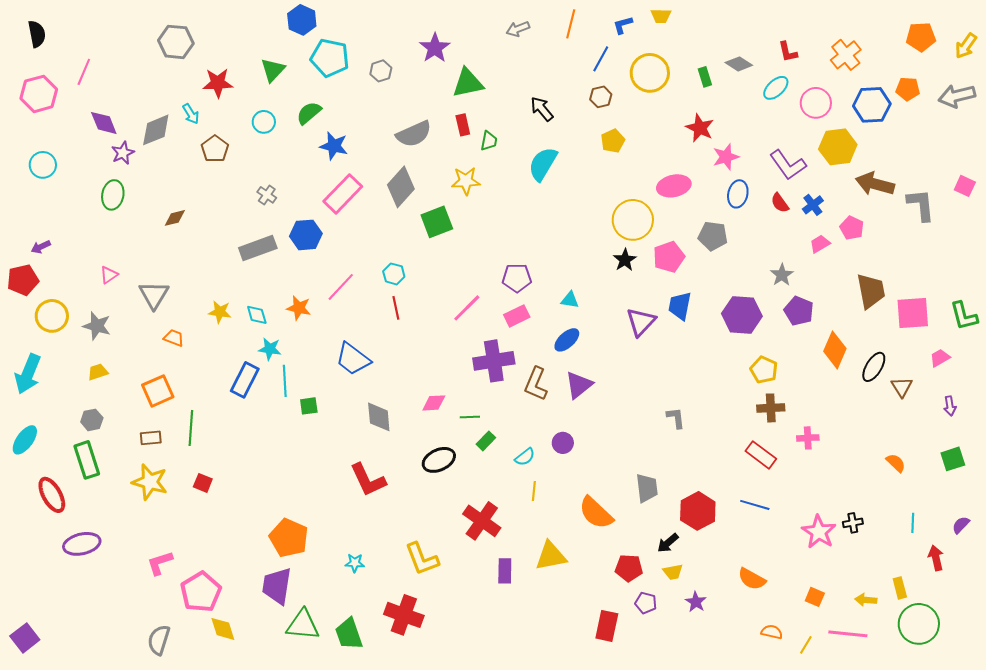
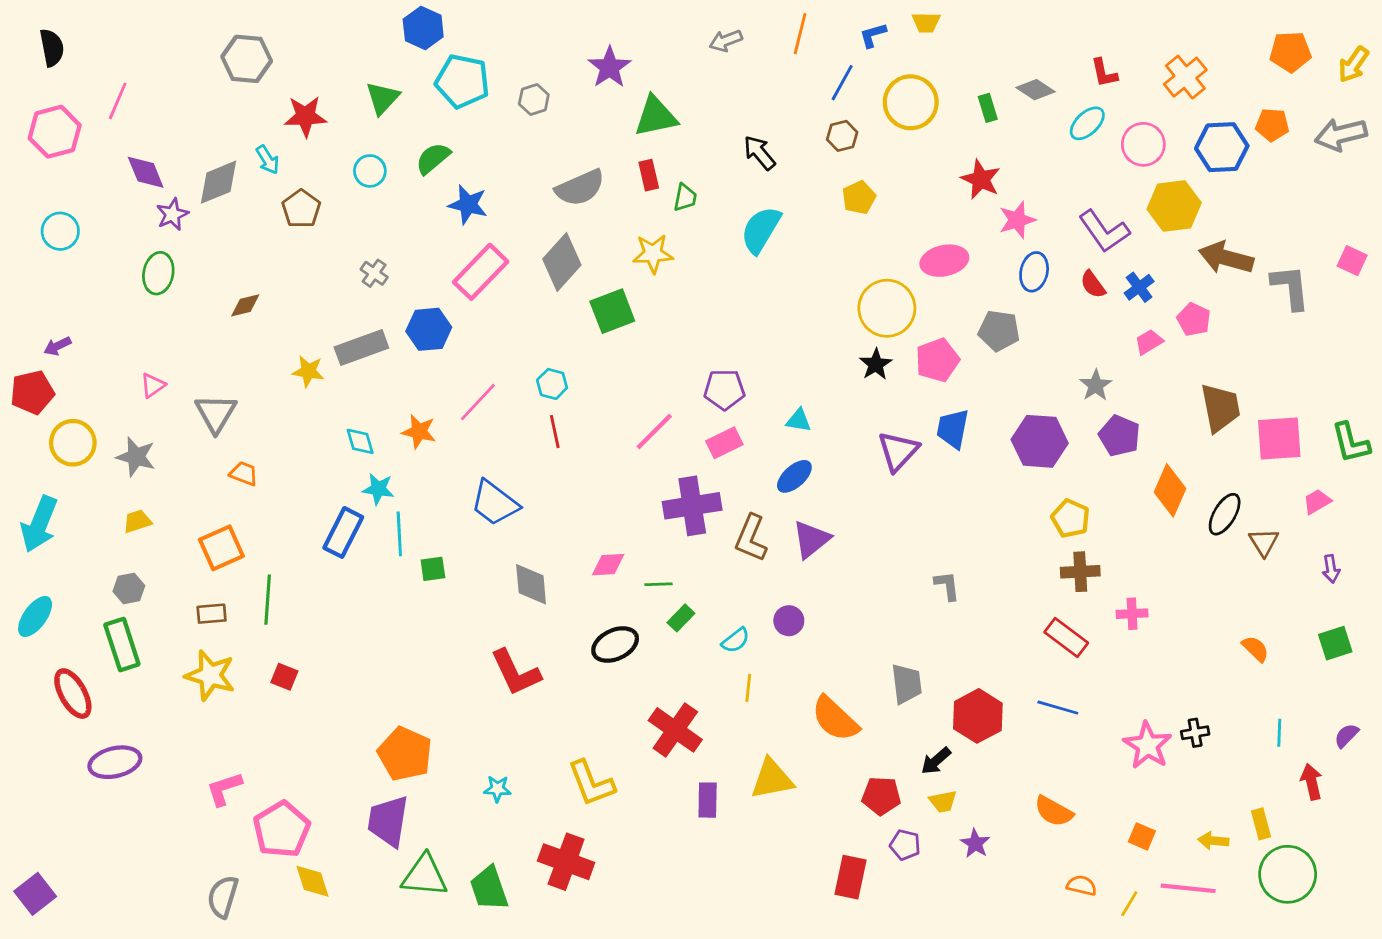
yellow star: (220, 312) -> (308, 371), moved

